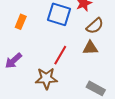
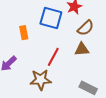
orange rectangle: (21, 22) -> (24, 33), moved, turned -32

